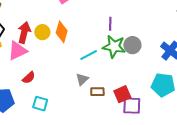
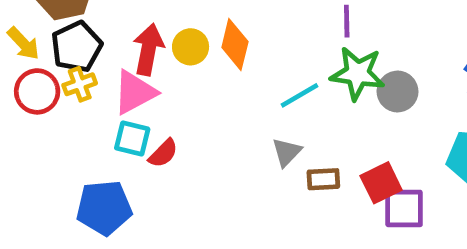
gray circle: (132, 45) -> (398, 91), moved
cyan square: (40, 104) -> (132, 138), moved

